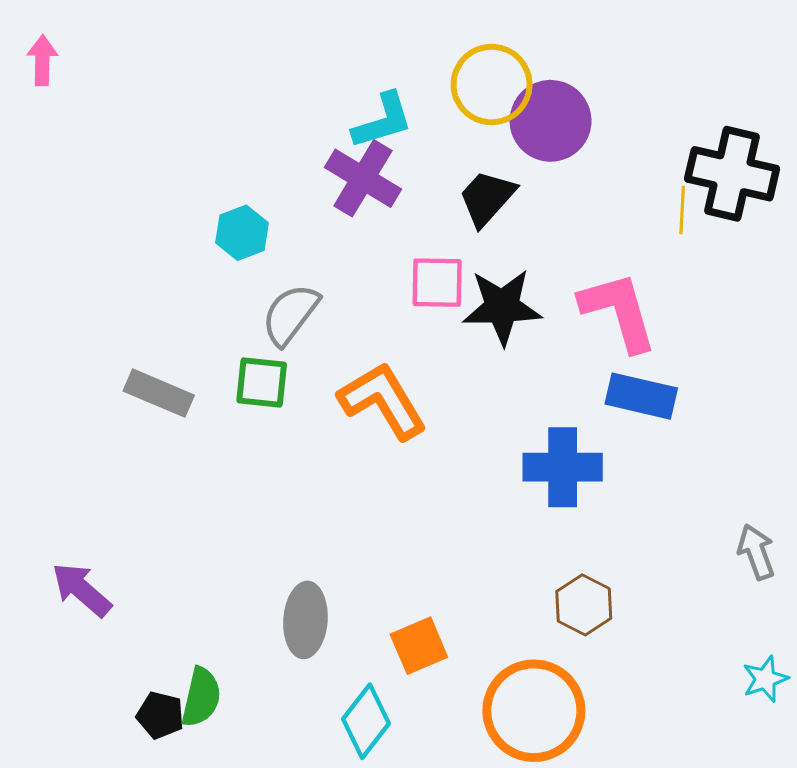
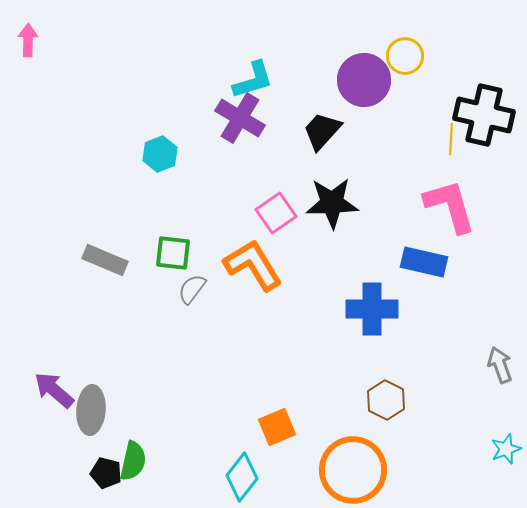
yellow circle: (492, 85) -> (405, 56), moved, size x0.7
pink square: (437, 283) -> (276, 213), moved, turned -36
pink L-shape: (619, 311) -> (450, 206), moved
gray semicircle: (290, 314) -> (192, 289), moved, size x0.7
gray ellipse: (305, 620) -> (91, 410), moved

